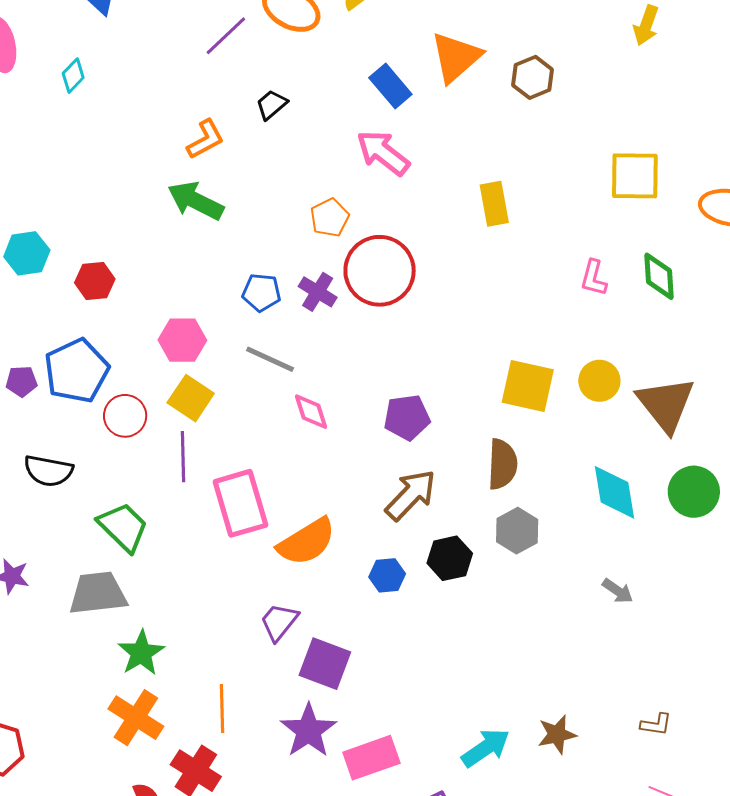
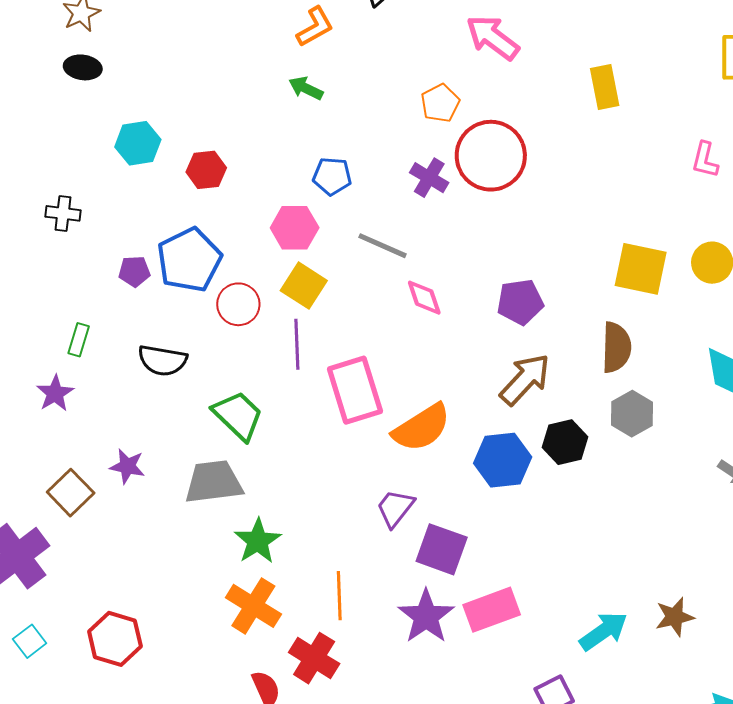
green arrow: (196, 201) -> (306, 88), size x0.6
blue pentagon: (261, 292) -> (332, 176), moved
blue hexagon: (387, 575) -> (503, 460), size x1.6
pink rectangle: (371, 758) -> (492, 610), moved

